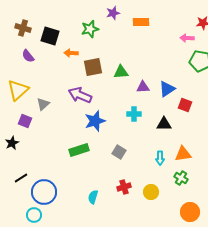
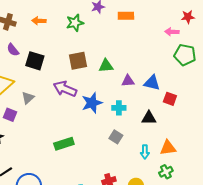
black square: (50, 36) -> (35, 61), moved
orange arrow: (71, 53) -> (39, 21), moved
blue triangle: (167, 89) -> (152, 83), turned 48
blue star: (95, 121) -> (92, 103), moved
gray square: (119, 152) -> (116, 137), moved
green cross: (181, 178) -> (166, 172), turned 32

